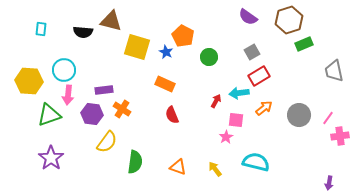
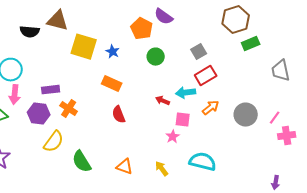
purple semicircle: (248, 17) -> (164, 17), moved
orange pentagon: (183, 36) -> (142, 29), moved
red arrow: (216, 101) -> (163, 101), turned -96
green semicircle: (135, 162) -> (82, 162), turned 140

